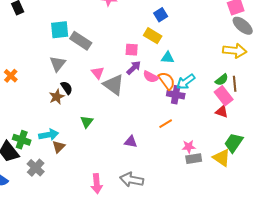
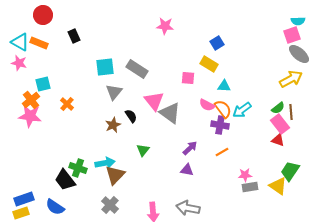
cyan square: (60, 30) -> (105, 67), moved
yellow arrow: (235, 51) -> (291, 79), turned -35
purple arrow: (134, 68) -> (190, 148), moved
pink triangle: (98, 73) -> (154, 101), size x1.5
black semicircle: (67, 88) -> (131, 116), moved
purple cross: (176, 95) -> (220, 125), moved
brown triangle: (59, 147) -> (115, 175), size x1.5
gray cross: (36, 168) -> (110, 205), moved

